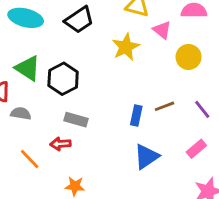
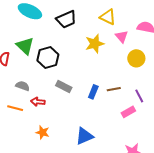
gray semicircle: (21, 113) -> (23, 86), moved
gray rectangle: (76, 120) -> (64, 86), moved
pink rectangle: (196, 149) -> (128, 112), moved
blue triangle: (146, 157) -> (84, 136), moved
orange line: (30, 159) -> (15, 108), turned -42

